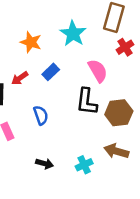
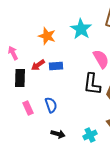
blue rectangle: (51, 72) -> (56, 66), moved, turned 40
blue semicircle: (41, 115) -> (51, 105), moved

